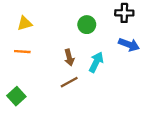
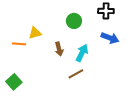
yellow triangle: (25, 23) -> (35, 33), moved
brown line: (69, 82) -> (76, 74), moved

